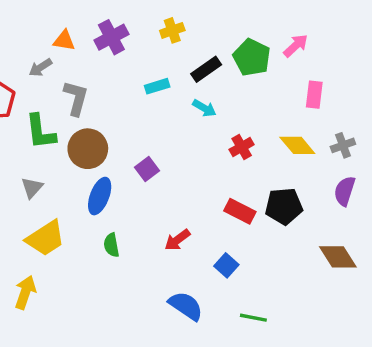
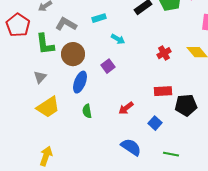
cyan rectangle: (157, 86) -> (99, 18), moved
gray L-shape: (76, 98) -> (66, 24), turned -75
cyan arrow: (204, 108) -> (118, 39), moved
black pentagon: (284, 206) -> (186, 105), moved
red rectangle: (240, 211) -> (163, 91), turned -30
yellow arrow: (25, 292) -> (46, 156), moved

